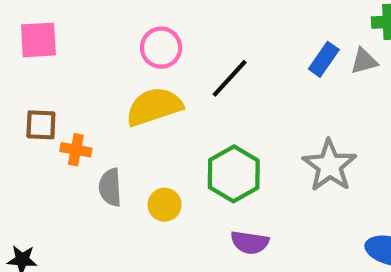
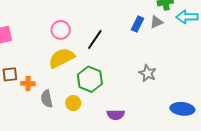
gray star: (330, 166) -> (148, 73), size x0.7
green hexagon: (234, 174) -> (90, 79), moved

